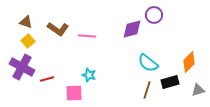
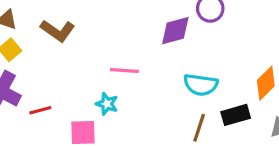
pink line: (87, 36) -> (124, 70), moved
cyan semicircle: (148, 63) -> (201, 85), turned -30

